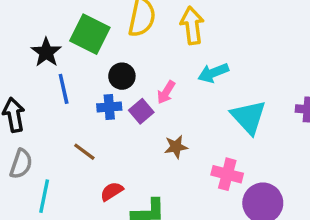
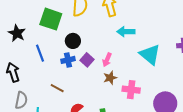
black star: (46, 52) -> (17, 33), moved
cyan arrow: (213, 73) -> (126, 32), turned 30
pink arrow: (166, 92) -> (107, 60), moved
pink cross: (227, 174) -> (131, 90), moved

